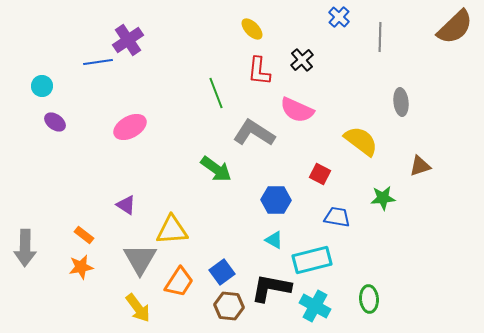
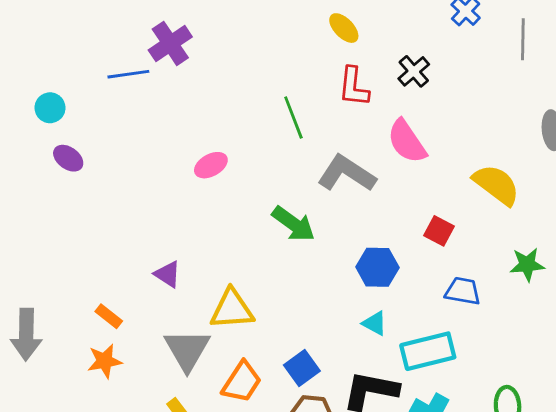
pink semicircle: (297, 110) -> (407, 141), turned 32
pink ellipse: (130, 127) -> (211, 165), moved, size x0.7

